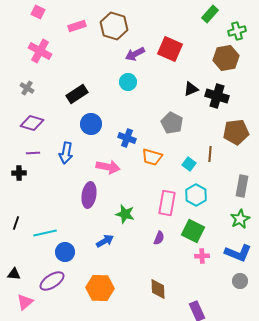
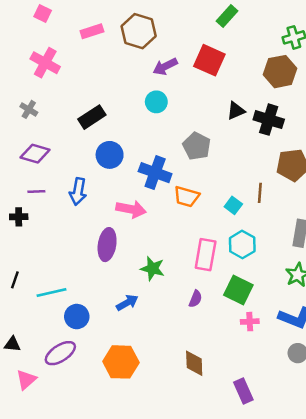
green rectangle: (210, 14) -> (227, 16), moved
gray pentagon: (172, 123) -> (197, 146), moved
blue cross: (127, 138) -> (155, 173), size x1.4

